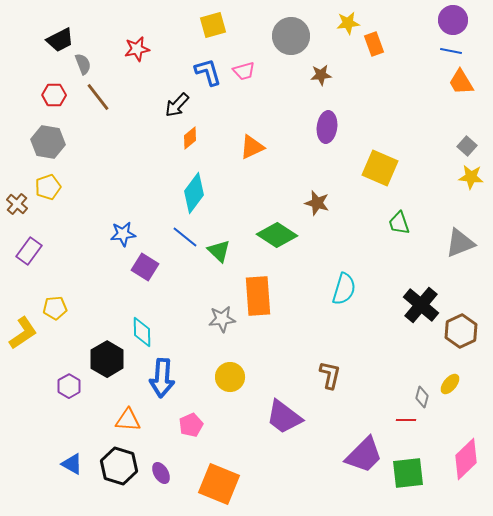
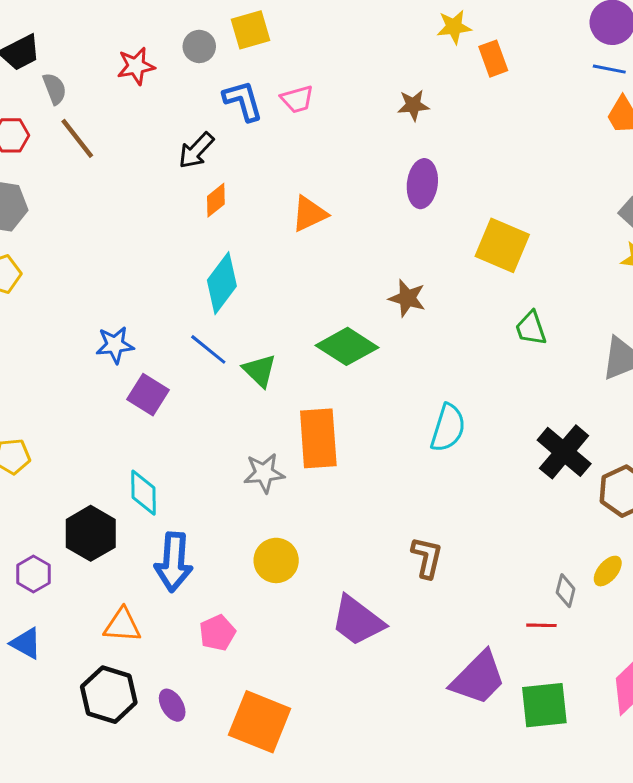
gray circle: (291, 36) -> (199, 46), moved, size x0.6
blue triangle: (72, 464) -> (26, 643), moved

